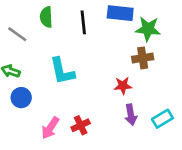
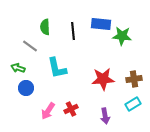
gray line: (17, 34) -> (30, 46), moved
brown cross: (143, 58) -> (134, 79), moved
red star: (123, 86) -> (103, 79), size x1.6
purple arrow: (131, 115) -> (105, 116), moved

